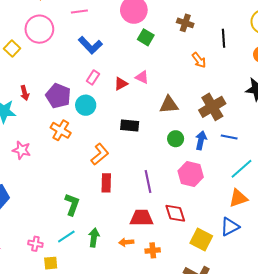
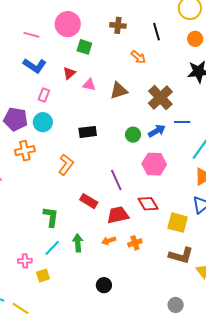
pink line: (79, 12) -> (31, 35), moved, turned 35
red triangle: (121, 84) -> (69, 73), moved
brown triangle: (169, 105) -> (119, 91), moved
orange cross: (61, 130) -> (25, 151), turned -30
blue arrow: (201, 140) -> (157, 131), turned 60
red rectangle: (106, 183) -> (89, 201), moved, turned -48

